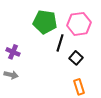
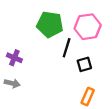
black square: (76, 58) -> (84, 64), turned 32
orange rectangle: (79, 87) -> (88, 97), turned 42

